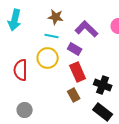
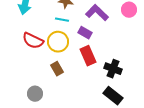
red semicircle: (21, 70) -> (33, 41), moved, turned -65
brown rectangle: (74, 95) -> (57, 69), moved

